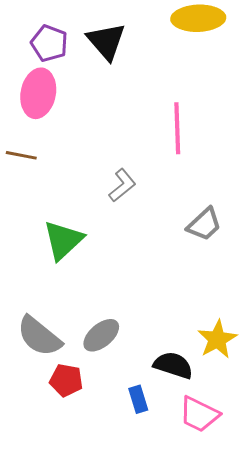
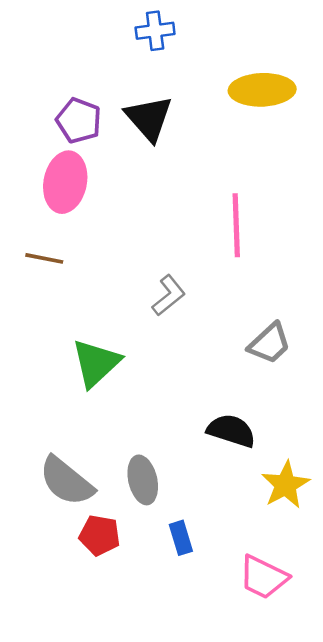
gray ellipse: (101, 335) -> (143, 480), turned -63
black semicircle: (173, 365) -> (231, 431), moved
blue rectangle: (138, 399) -> (181, 538), moved

